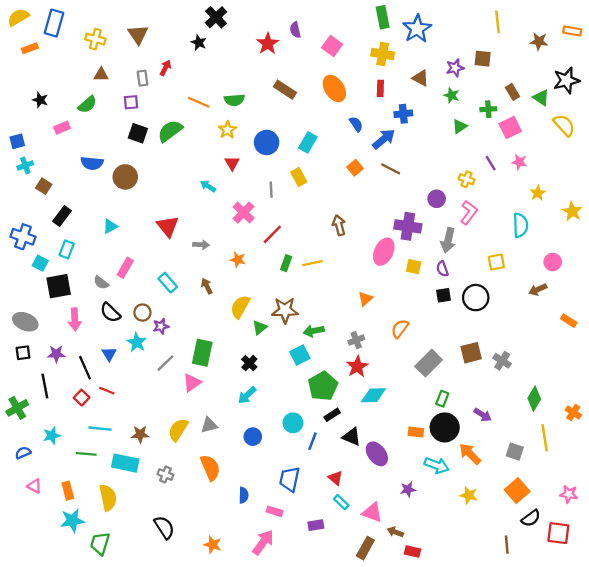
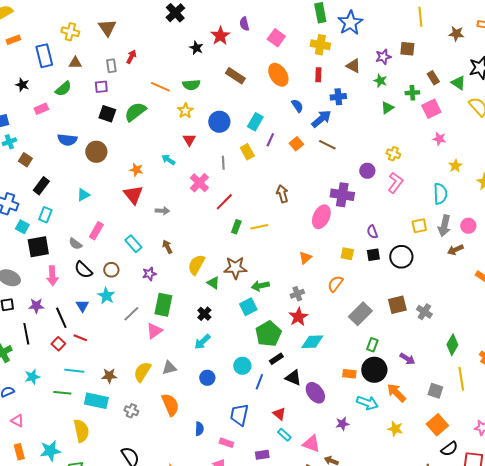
blue rectangle: (54, 23) -> (44, 56), moved, turned -30
black star: (199, 43) -> (196, 48), moved
purple line: (491, 163) -> (270, 140), moved, turned 56
gray arrow: (448, 240) -> (444, 226), moved
orange star: (238, 260) -> (136, 170), moved
yellow square: (414, 267) -> (347, 254), moved
purple star: (161, 326) -> (149, 274), moved
green triangle: (260, 327) -> (213, 283), turned -48
orange rectangle: (68, 491) -> (19, 452), moved

